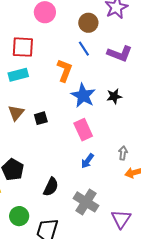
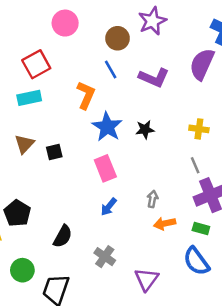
red square: (23, 47) -> (36, 64), turned -35
gray cross: (86, 202) -> (105, 257), size x0.7

